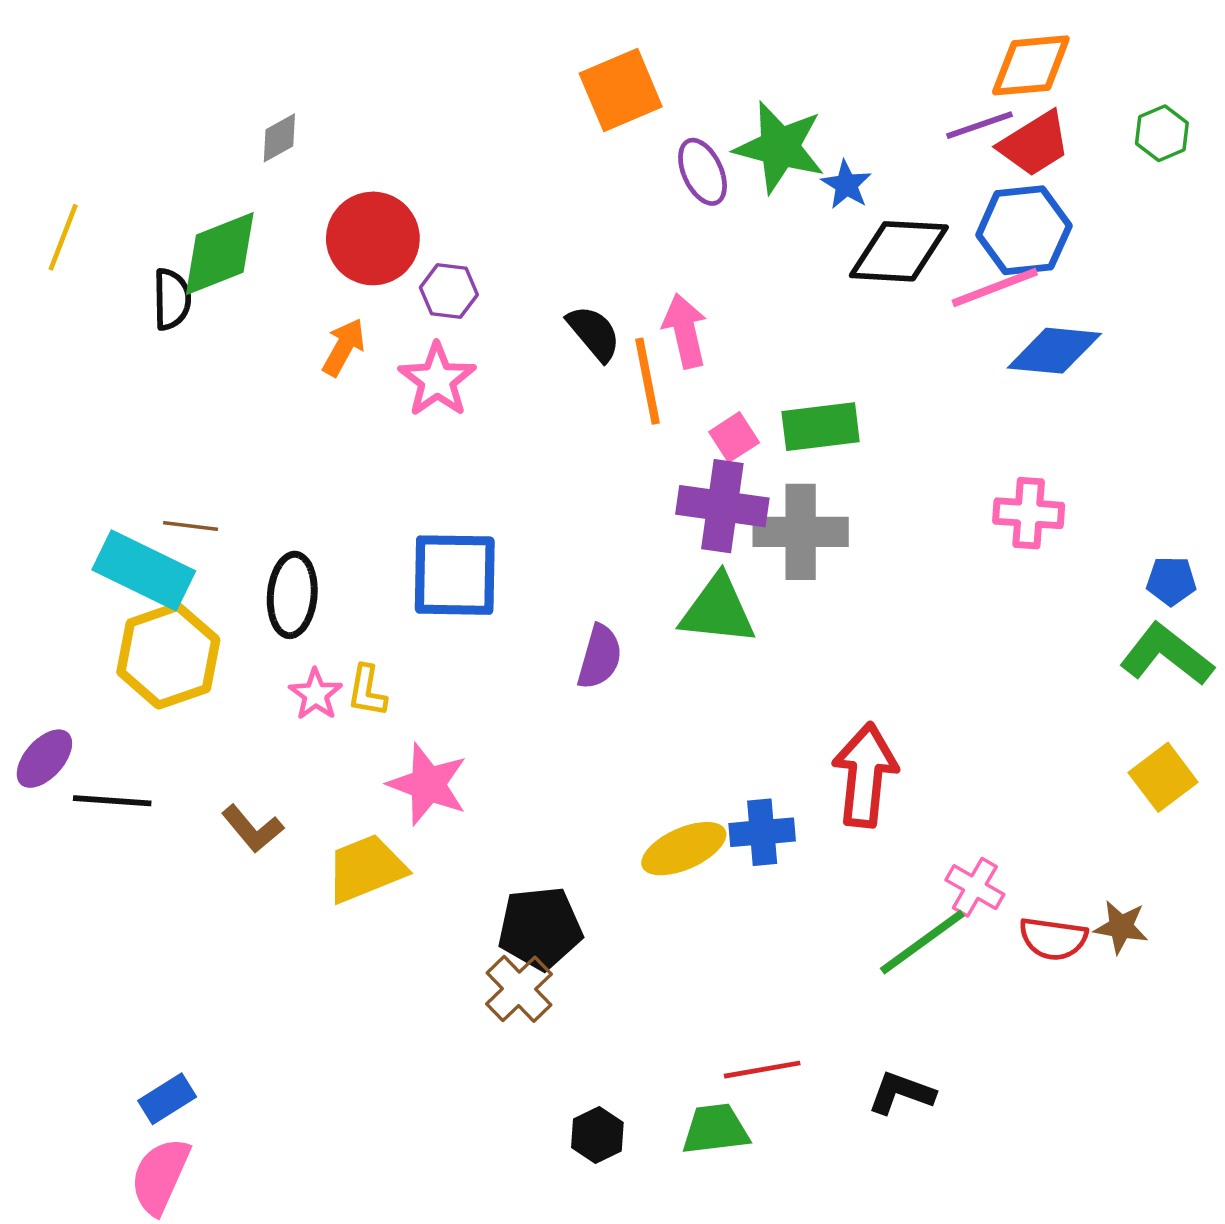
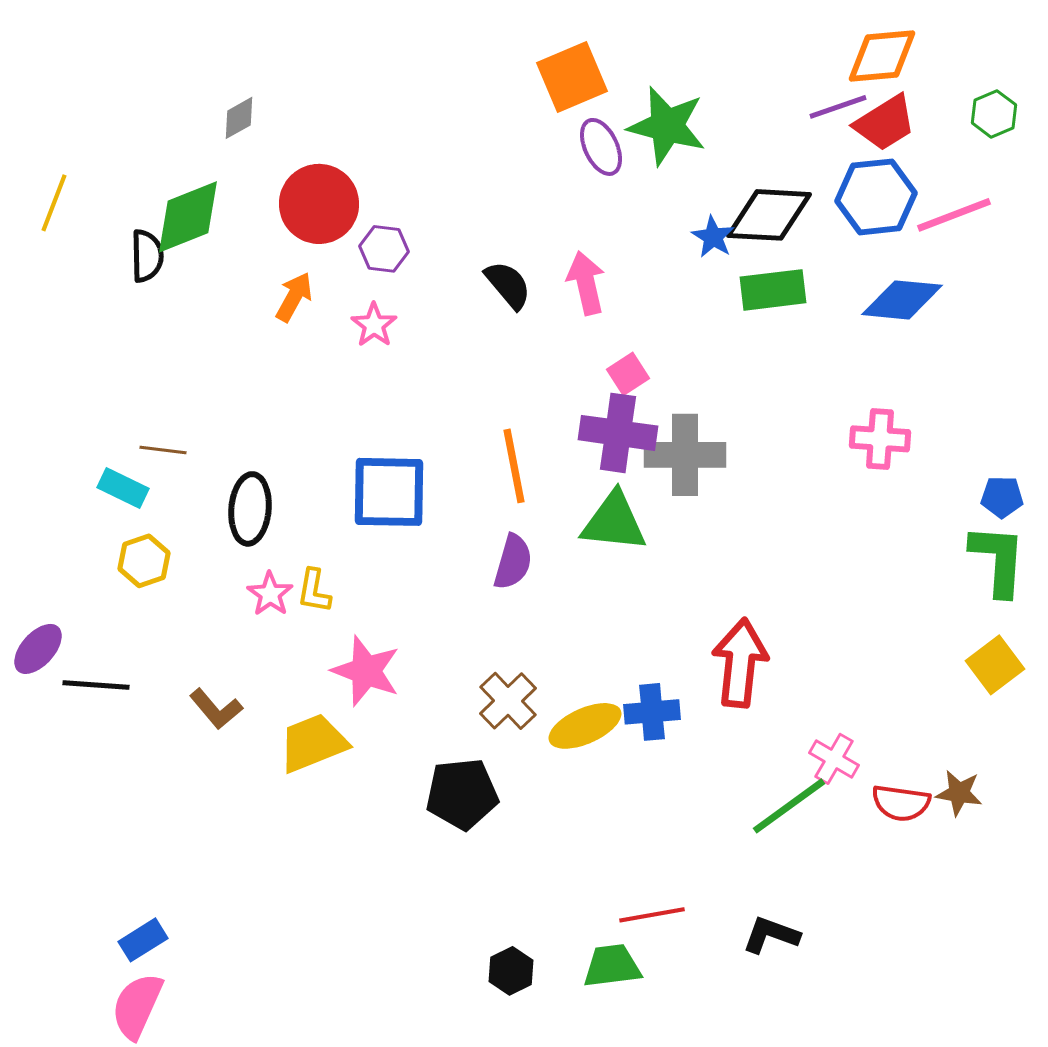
orange square: (621, 90) -> (572, 77), moved
blue star: (846, 185) -> (713, 237), moved
pink line: (995, 288) -> (954, 215), moved
pink star: (437, 380) -> (374, 325), size x0.7
orange line: (648, 381) -> (514, 466), moved
green rectangle: (821, 427) -> (773, 290), moved
cyan rectangle: (144, 570) -> (123, 488), size x0.6
green L-shape: (1167, 655) -> (998, 560), turned 56
yellow hexagon: (168, 656) -> (144, 561), size x0.6
brown cross: (519, 989) -> (508, 701), moved

